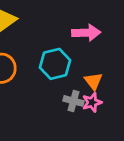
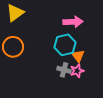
cyan hexagon: (55, 64) -> (65, 45), moved

